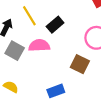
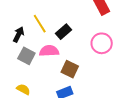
brown square: (80, 64) -> (70, 69), moved

